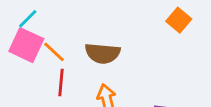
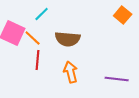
cyan line: (28, 19) -> (42, 14), moved

